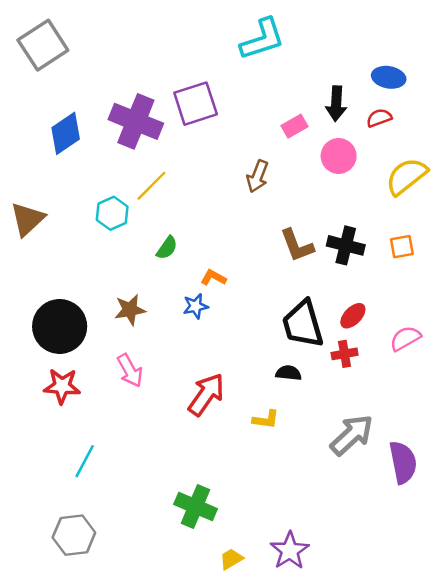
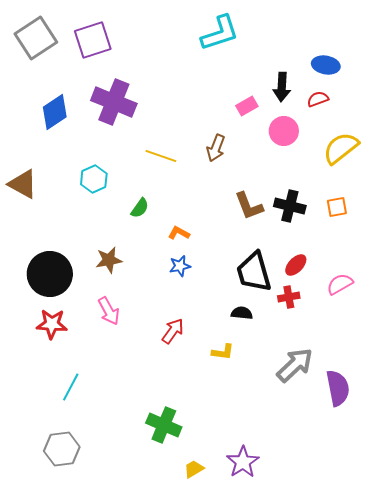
purple square: (196, 104) -> (93, 40), moved
yellow line: (151, 186) -> (161, 156), moved, turned 64
brown triangle: (27, 219) -> (23, 184), turned -48
blue star: (196, 306) -> (180, 266), moved
red arrow: (206, 394) -> (173, 331), size x0.7

